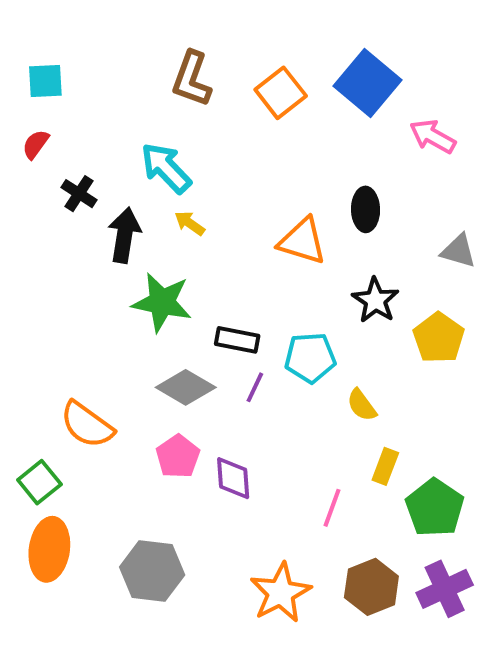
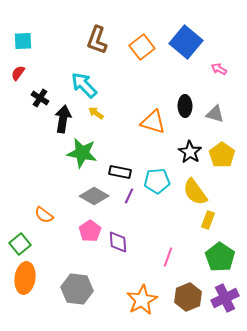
pink arrow: (433, 136) -> (219, 69), size x0.7
gray triangle: (458, 251) -> (215, 114), moved
yellow pentagon: (439, 338) -> (222, 155), moved
yellow semicircle: (362, 405) -> (195, 192), moved, size x1.6
orange semicircle: (87, 425) -> (44, 215), size x0.7
yellow rectangle: (385, 466) -> (208, 220), moved

